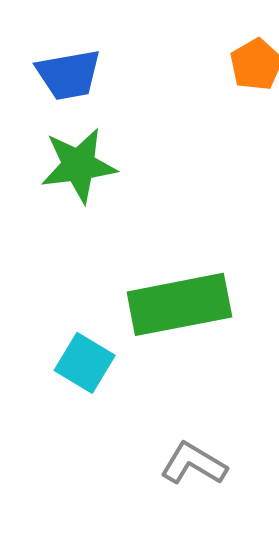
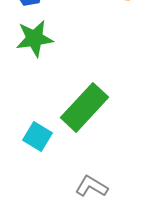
green rectangle: (179, 304) -> (84, 107), turned -36

